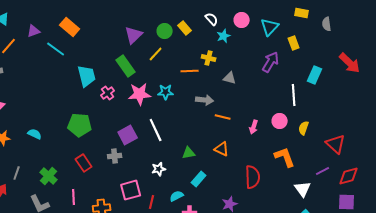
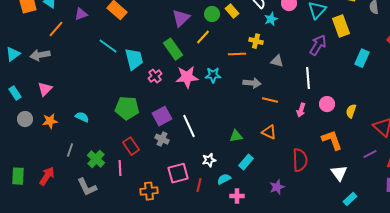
yellow rectangle: (294, 43) -> (341, 26), size x1.5
cyan line: (56, 49) -> (108, 46), moved
white line: (294, 95) -> (308, 78), moved
white line: (156, 130) -> (189, 126), moved
purple square: (128, 135) -> (162, 116), moved
gray cross: (115, 156) -> (162, 139), turned 32
white star: (159, 169) -> (209, 160), moved
gray line: (17, 173) -> (70, 150), moved
white triangle: (303, 189) -> (339, 173), moved
pink line: (74, 197) -> (120, 168), moved

